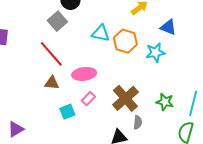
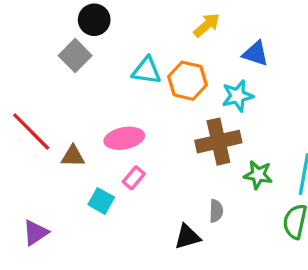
red line: (51, 54) -> (31, 131), moved
brown cross: (125, 98) -> (218, 142), moved, turned 32
cyan square: (67, 112) -> (101, 201), turned -35
purple triangle: (16, 129) -> (36, 233), moved

